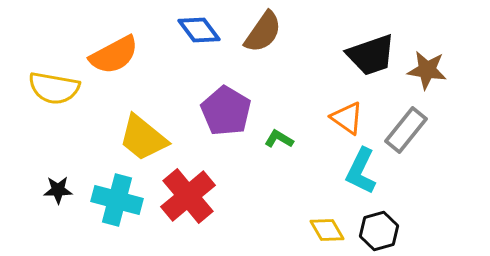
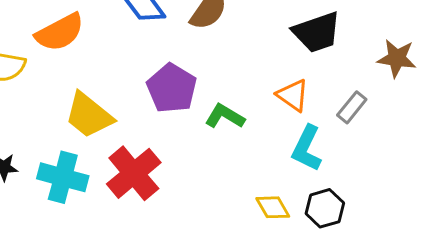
brown star: (427, 70) -> (397, 58), moved
gray rectangle: (406, 130) -> (352, 107), size x0.7
green L-shape: (279, 139) -> (225, 116), size x1.4

